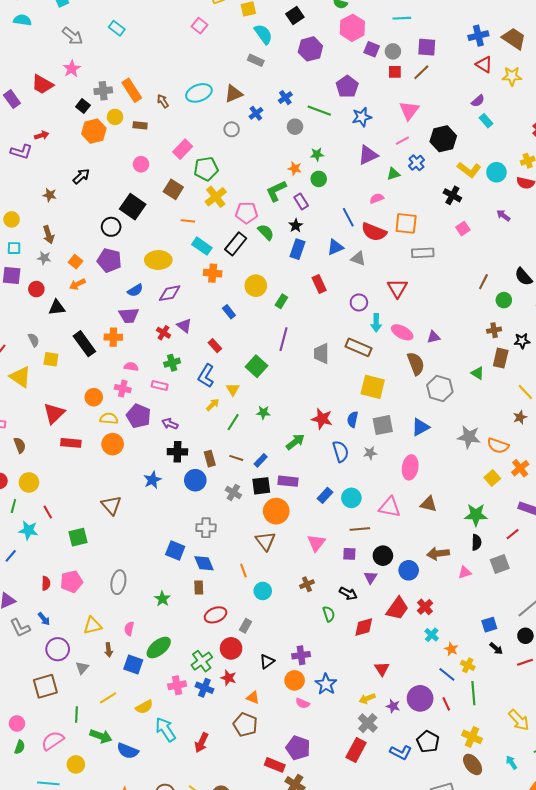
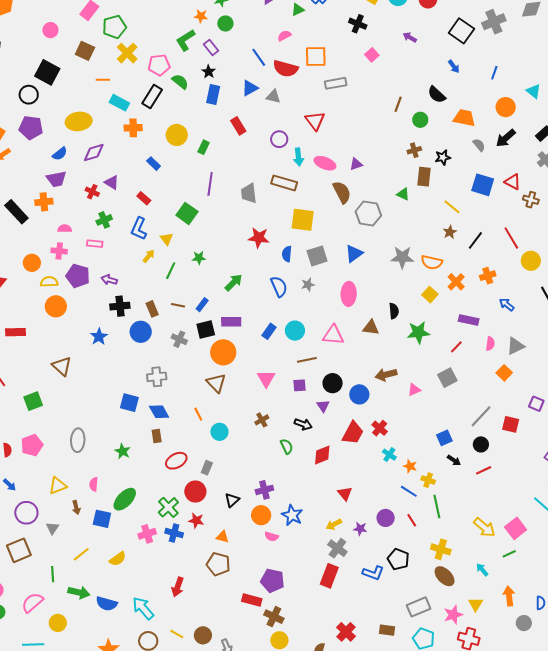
red star: (322, 419) -> (259, 238), moved
red rectangle: (71, 443) -> (15, 332), moved
black semicircle: (476, 542) -> (394, 311), moved
purple circle: (420, 698) -> (386, 518), size x0.7
cyan arrow: (165, 729) -> (143, 608), moved

